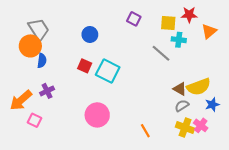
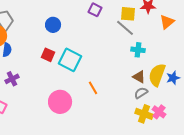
cyan cross: (179, 40) -> (138, 50), moved
gray line: (161, 53) -> (125, 28), moved
yellow semicircle: (199, 87) -> (157, 75), turned 130
blue star: (212, 105) -> (173, 78), moved
orange line: (145, 131) -> (93, 88), moved

